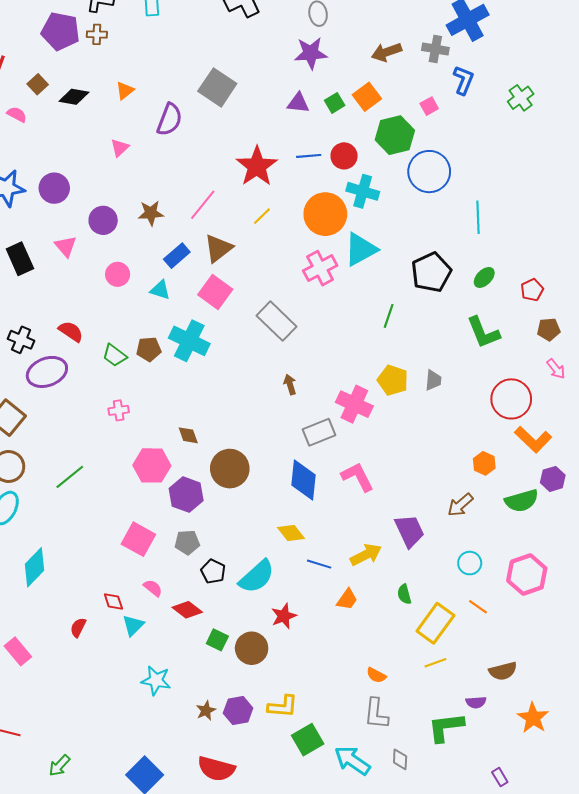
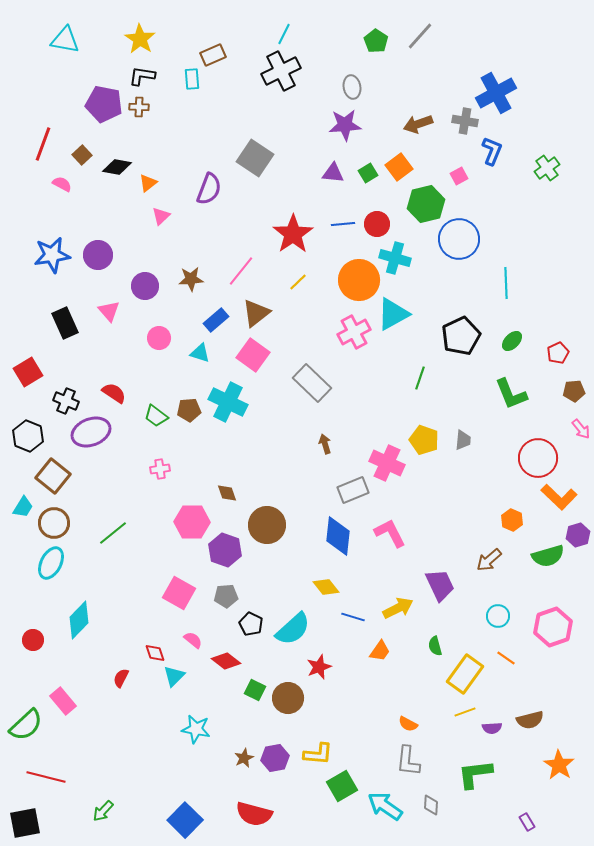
orange triangle: (125, 91) -> (148, 183), moved
purple semicircle: (476, 702) -> (492, 728), moved

